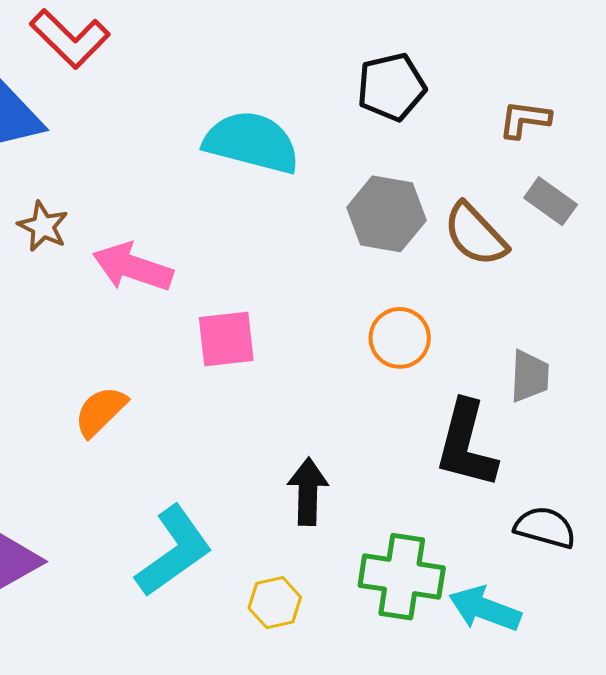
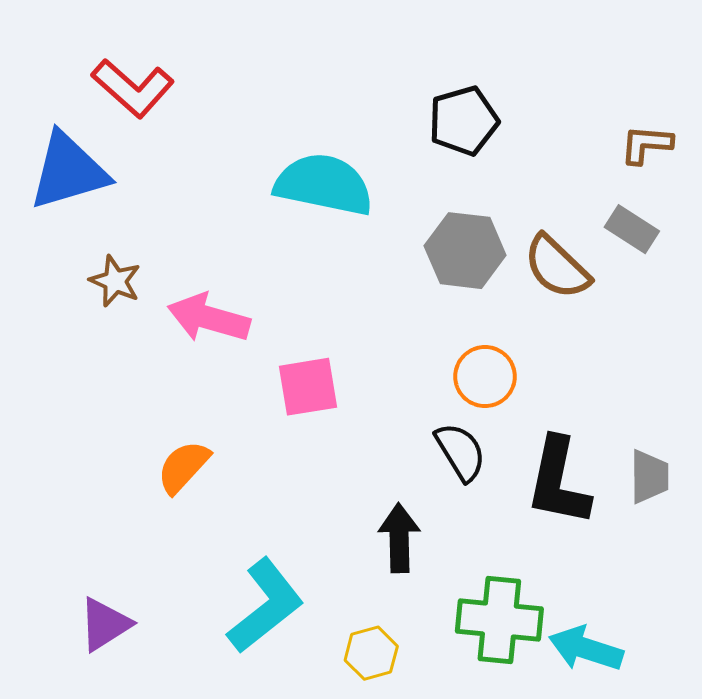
brown L-shape: (525, 119) -> (646, 144), moved
gray trapezoid: (530, 376) -> (649, 477), moved
black semicircle: (545, 527) -> (461, 452), moved, turned 46

